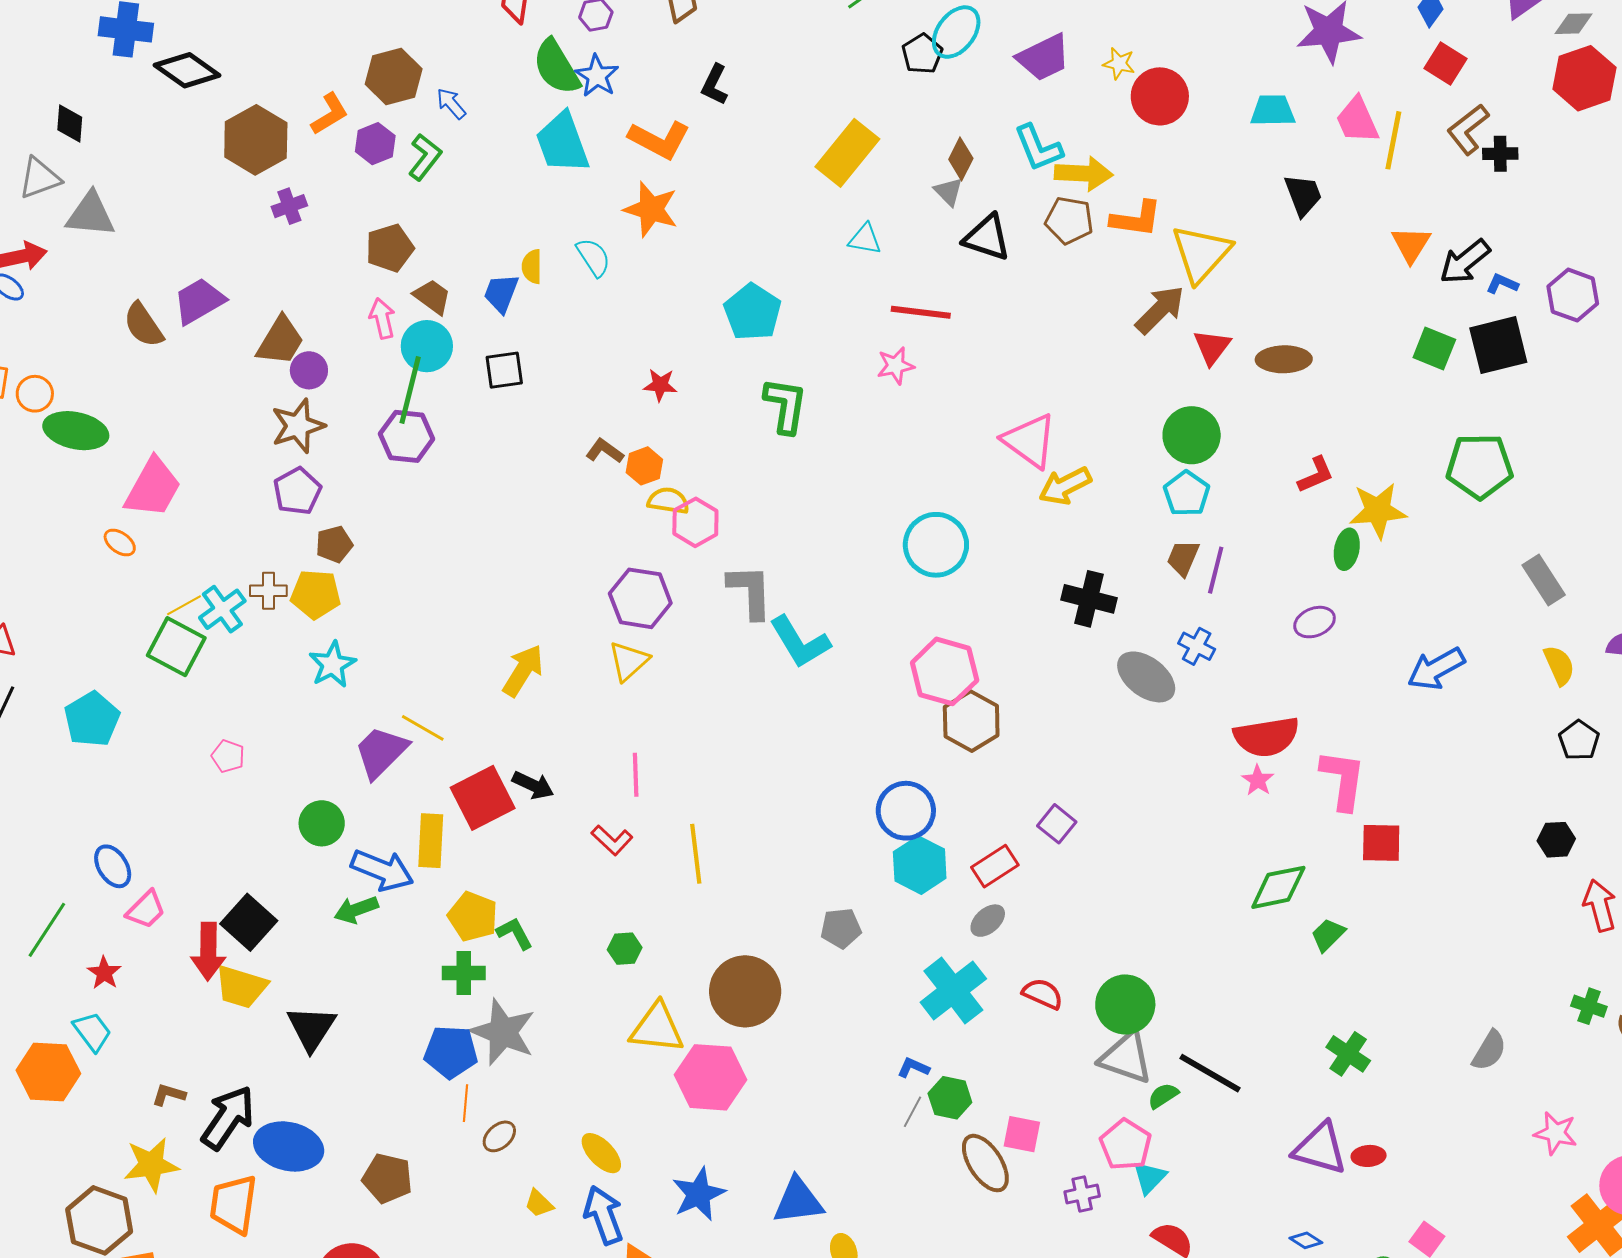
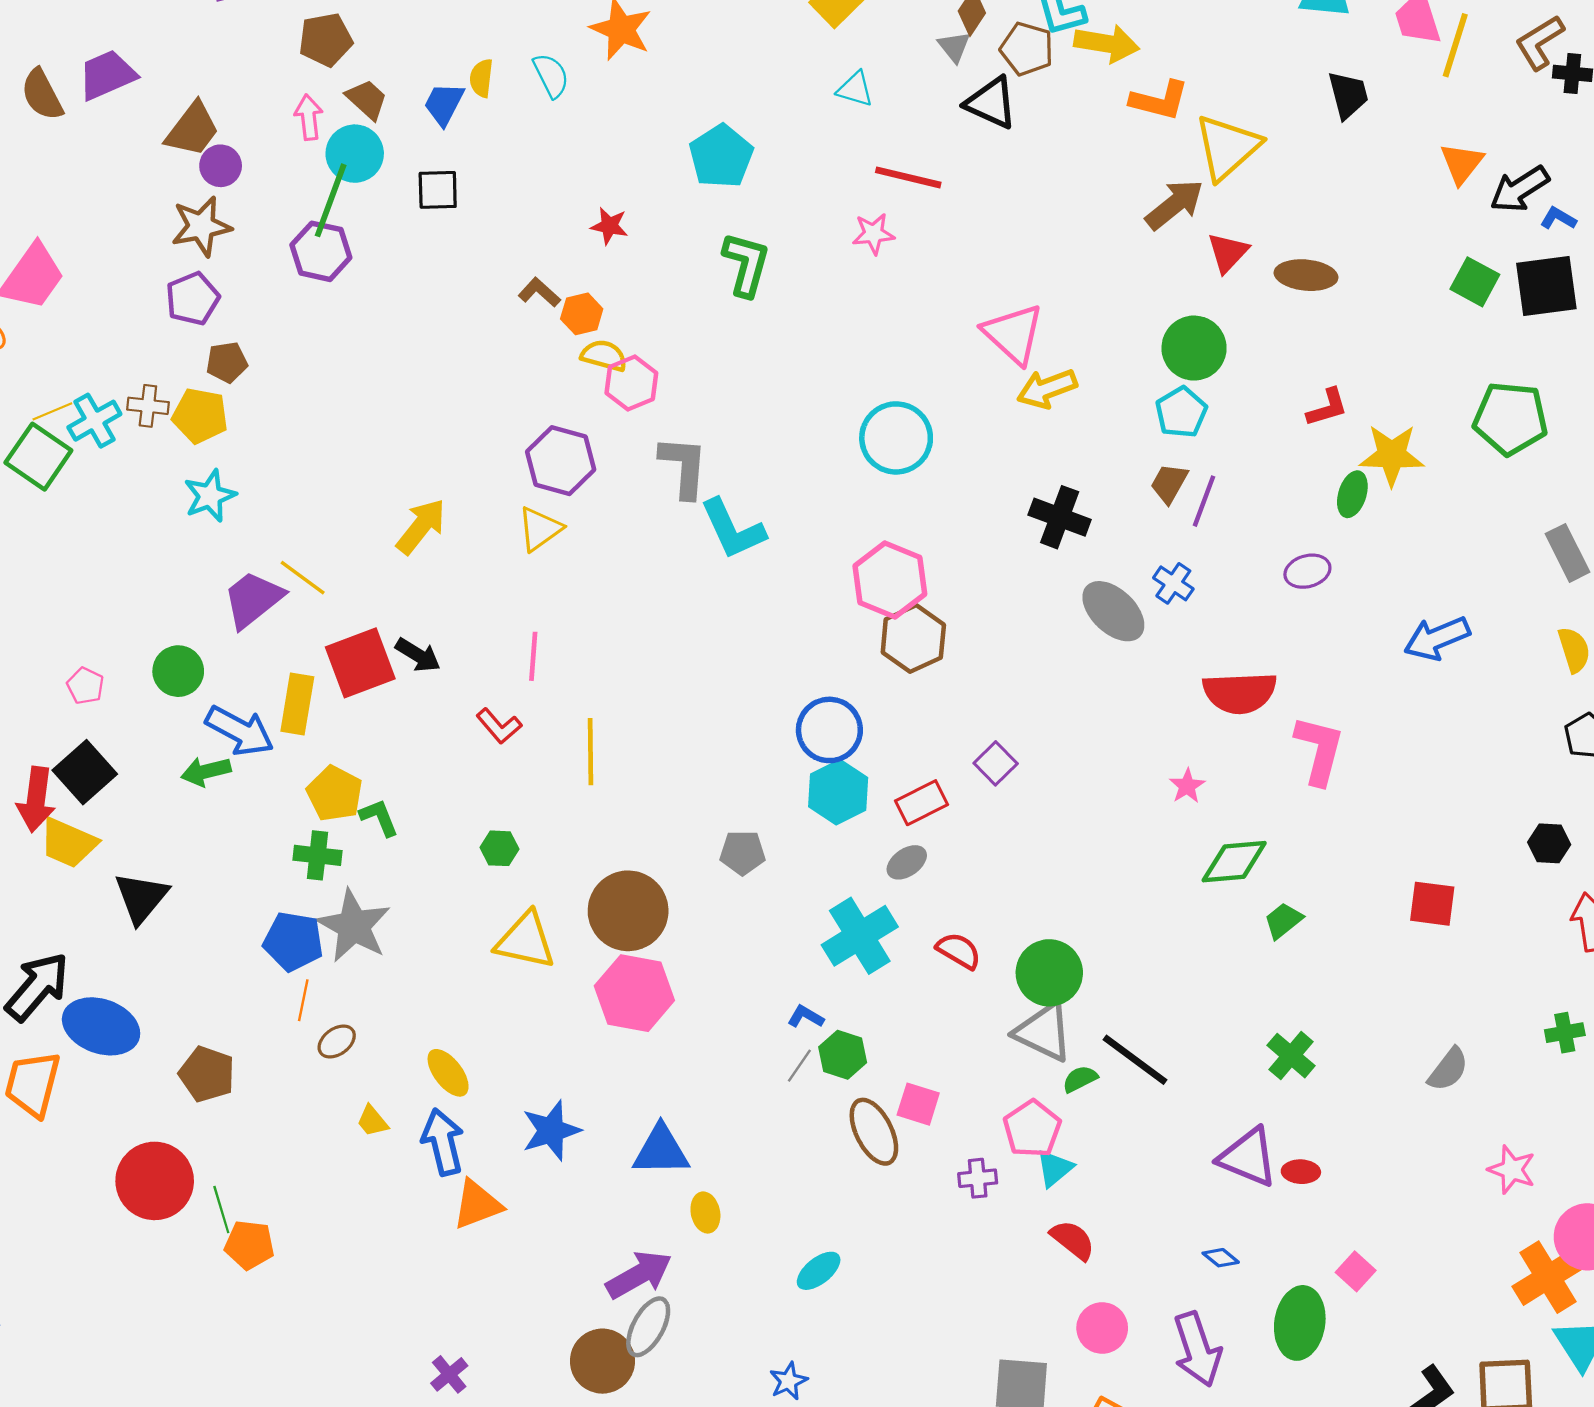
brown pentagon: (1069, 220) -> (1027, 49), moved
pink pentagon: (228, 756) -> (85, 686), moved
pink star: (1258, 780) -> (1187, 786), moved
red square: (1381, 843) -> (1432, 904), moved
green cross: (1589, 1006) -> (1565, 1033), turned -36
pink hexagon: (711, 1077) -> (634, 993), moved

